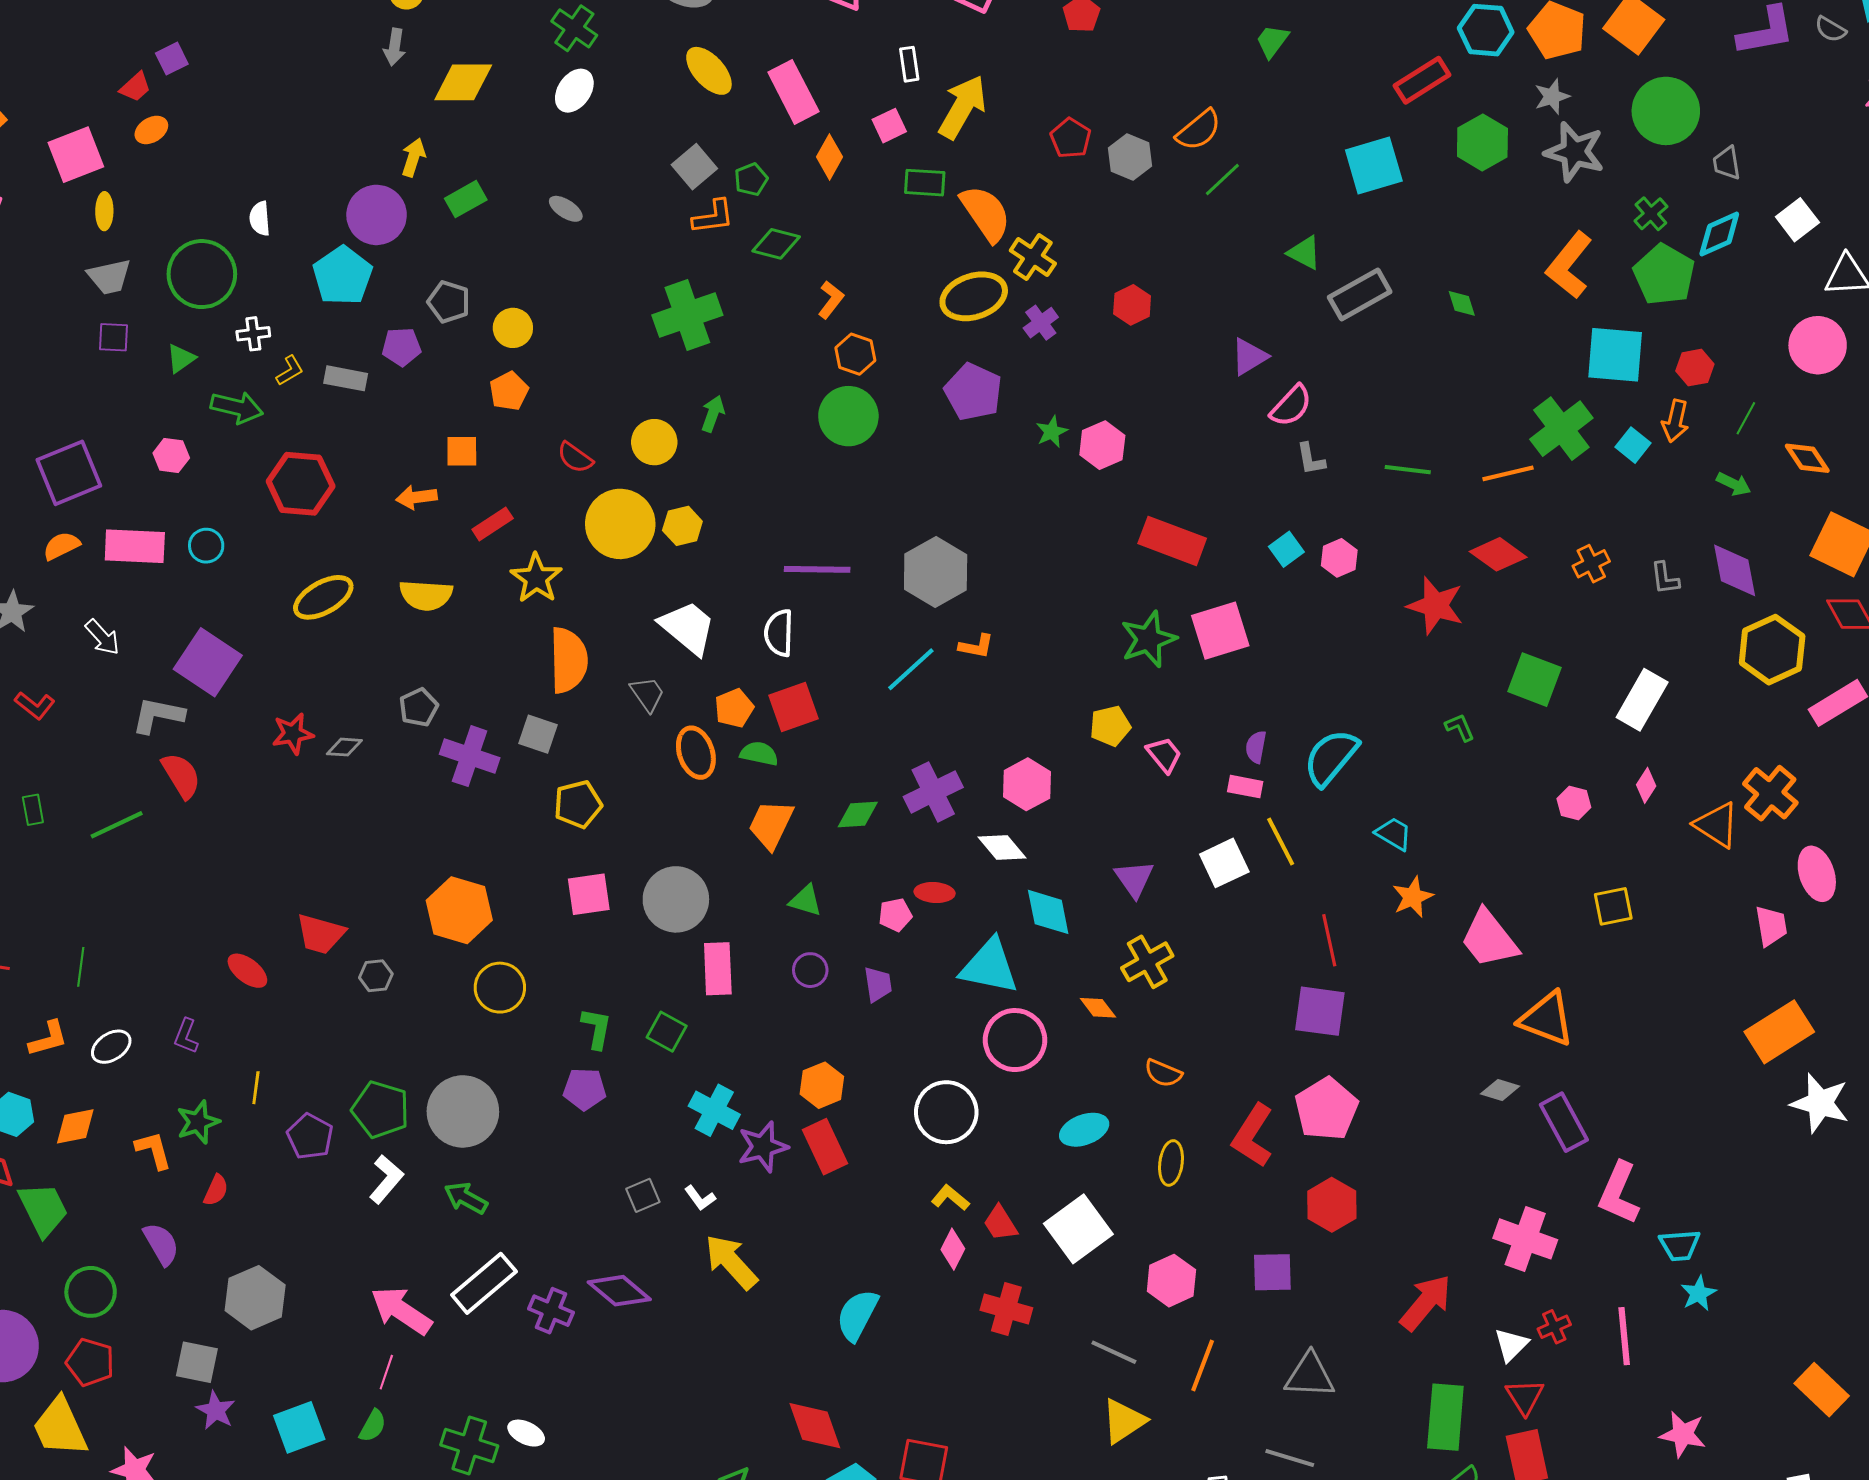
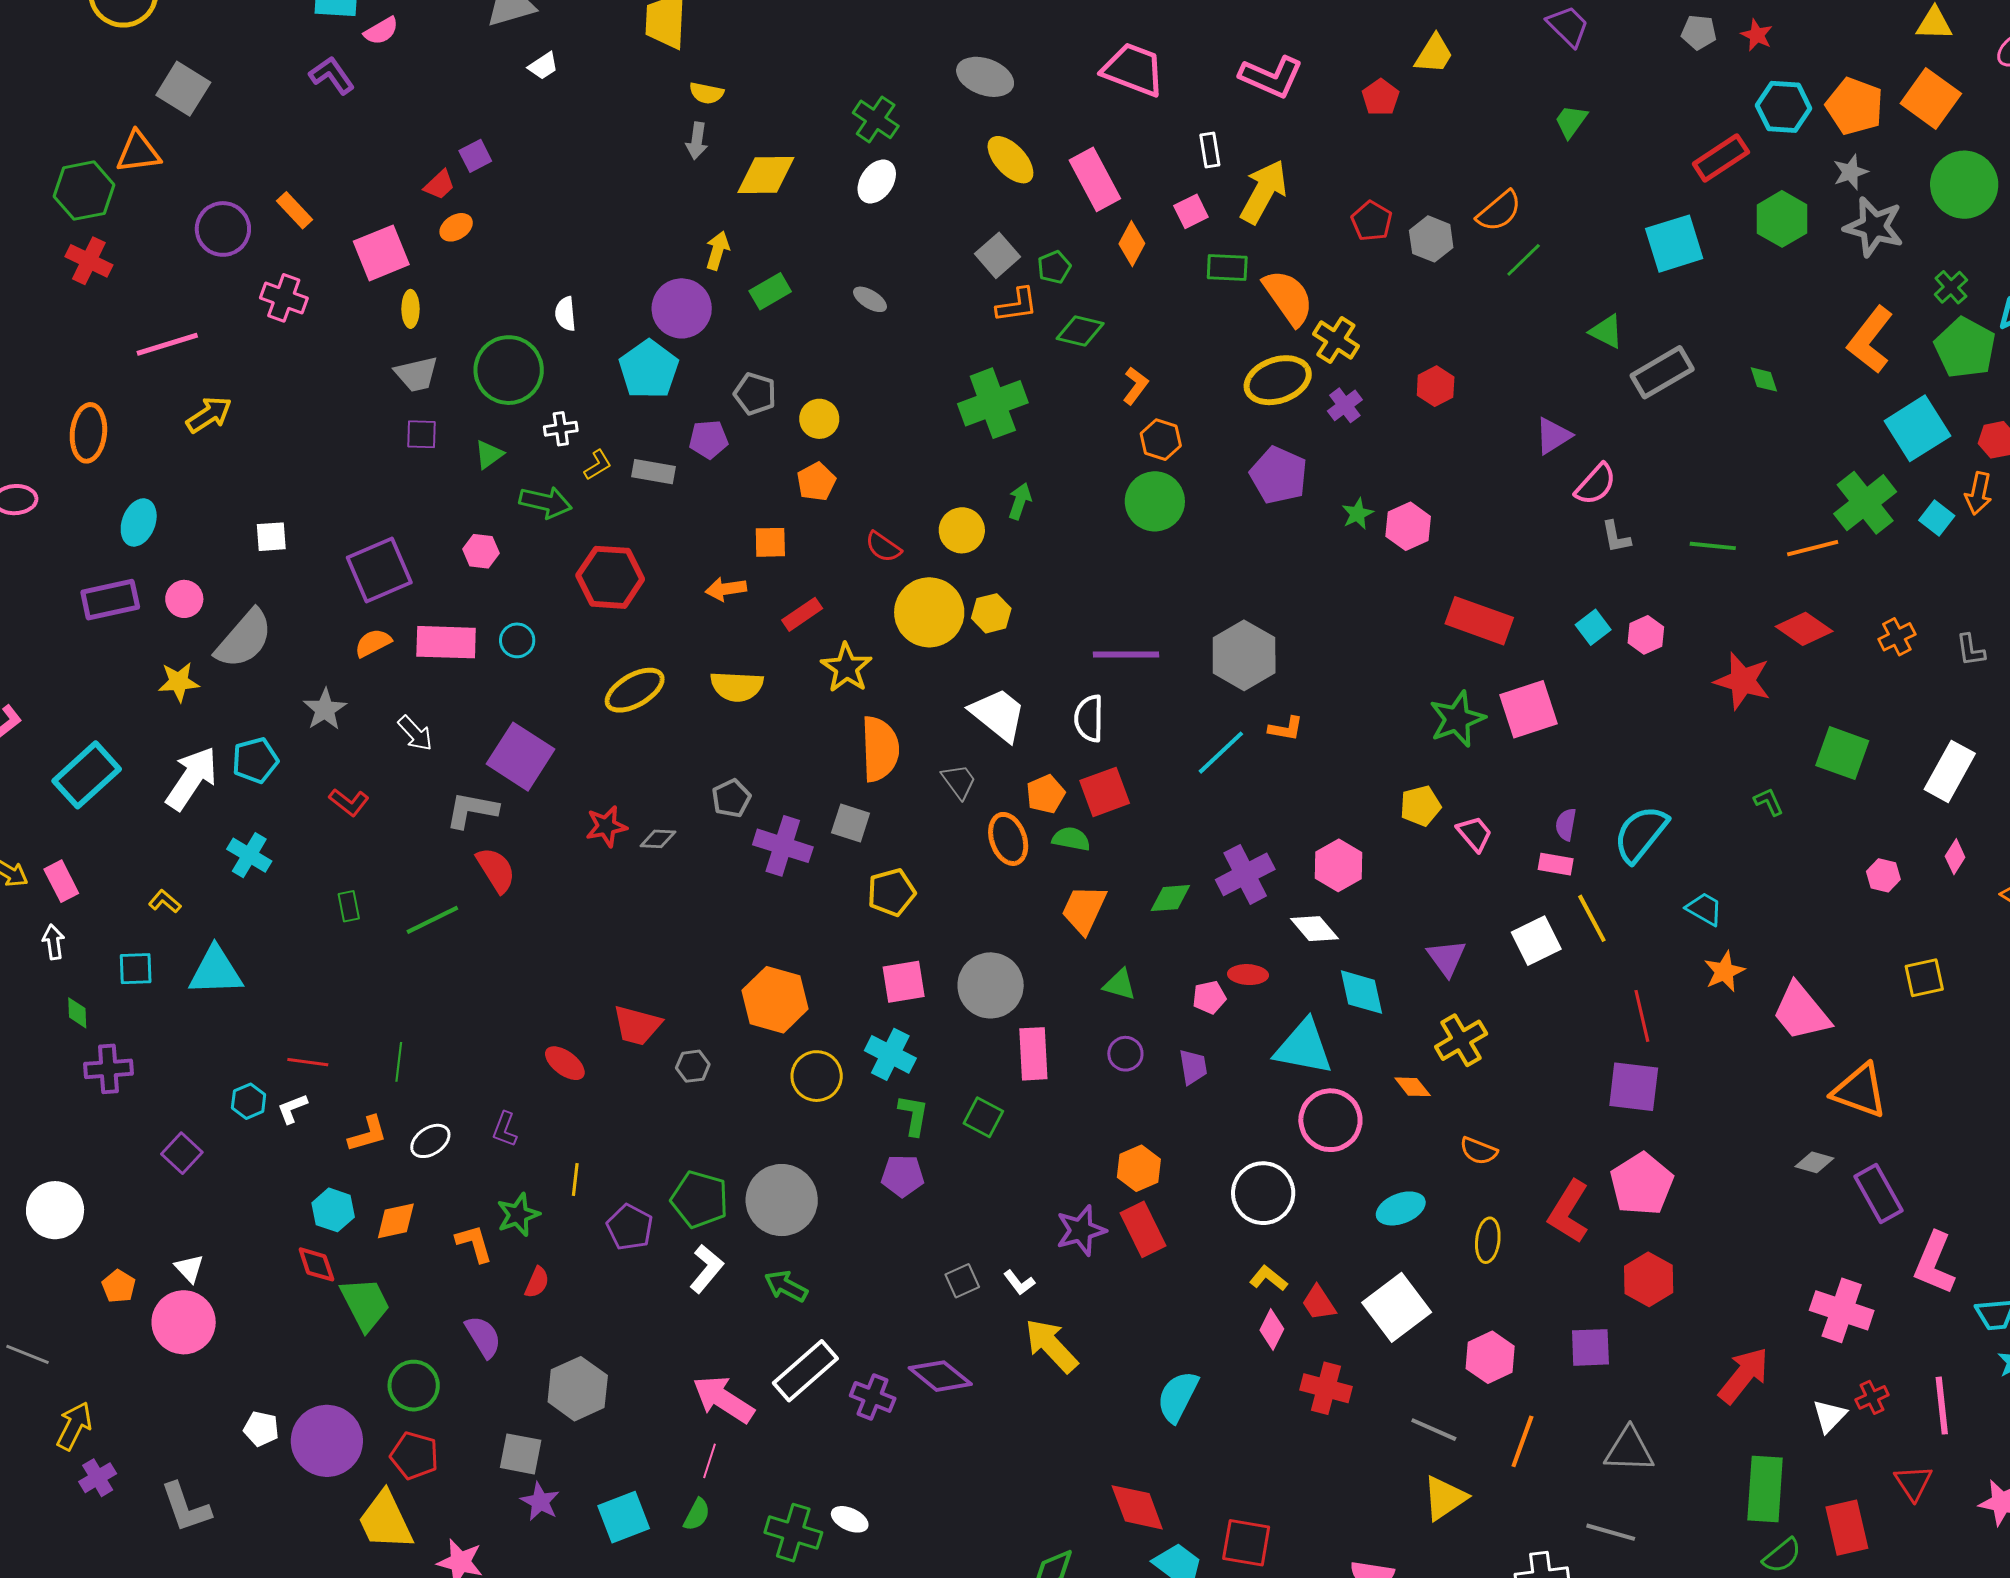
cyan square: (1615, 355) -> (1917, 428), turned -36
cyan cross: (714, 1110) -> (890, 1054), moved
red triangle: (1525, 1397) -> (1913, 1483), moved

